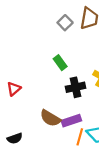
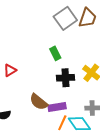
gray square: (65, 23) -> (65, 18), size x1.6

